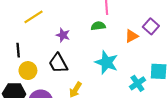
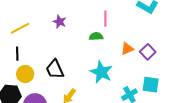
yellow line: (34, 17) -> (20, 28), moved
purple square: (151, 26) -> (148, 52), moved
purple star: (63, 35) -> (60, 22), moved

